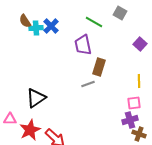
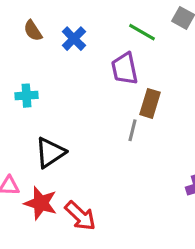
cyan cross: (36, 28) -> (26, 96), moved
gray line: (88, 84) -> (133, 130), turned -56
red star: (30, 130) -> (41, 203), turned -30

